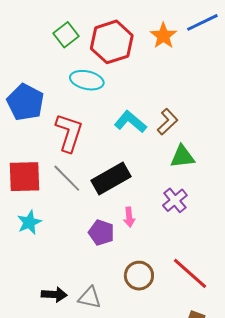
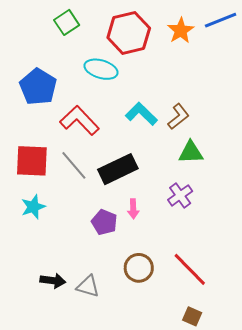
green square: (66, 35) -> (67, 22), moved
red L-shape: (69, 133) -> (79, 120), turned -66

